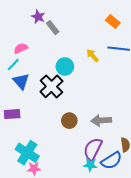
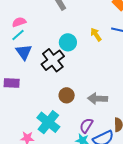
pink semicircle: (21, 48) -> (19, 22), moved
purple semicircle: (93, 149) -> (86, 125), size x0.7
cyan cross: (27, 153) -> (48, 122), moved

